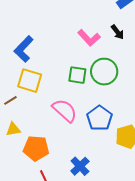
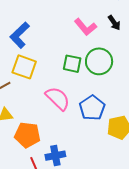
blue cross: (80, 166) -> (55, 156), moved, turned 30

